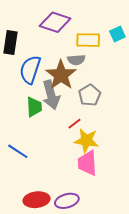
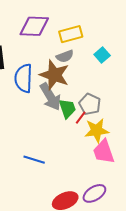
cyan square: (117, 34) -> (102, 55), moved
gray pentagon: (90, 95) -> (90, 104), moved
green trapezoid: (34, 107) -> (67, 108), moved

